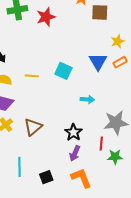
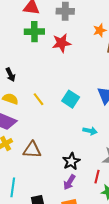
yellow line: (32, 76) -> (39, 99), turned 40
brown triangle: (33, 127) -> (32, 150), turned 36

